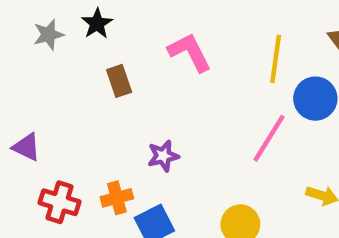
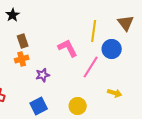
pink L-shape: (190, 52) -> (68, 48), moved
orange cross: (117, 198) -> (22, 59), moved

